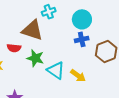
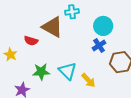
blue cross: (82, 39) -> (99, 46), turned -32
green star: (35, 58) -> (41, 72), moved, turned -30

